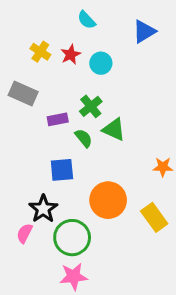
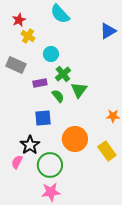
cyan semicircle: (86, 20) -> (60, 14), size x1.5
blue triangle: (144, 31) -> (108, 31), moved
red star: (71, 55) -> (19, 20), moved
cyan circle: (101, 63) -> (51, 54), moved
green triangle: (114, 129) -> (79, 90), turned 42

